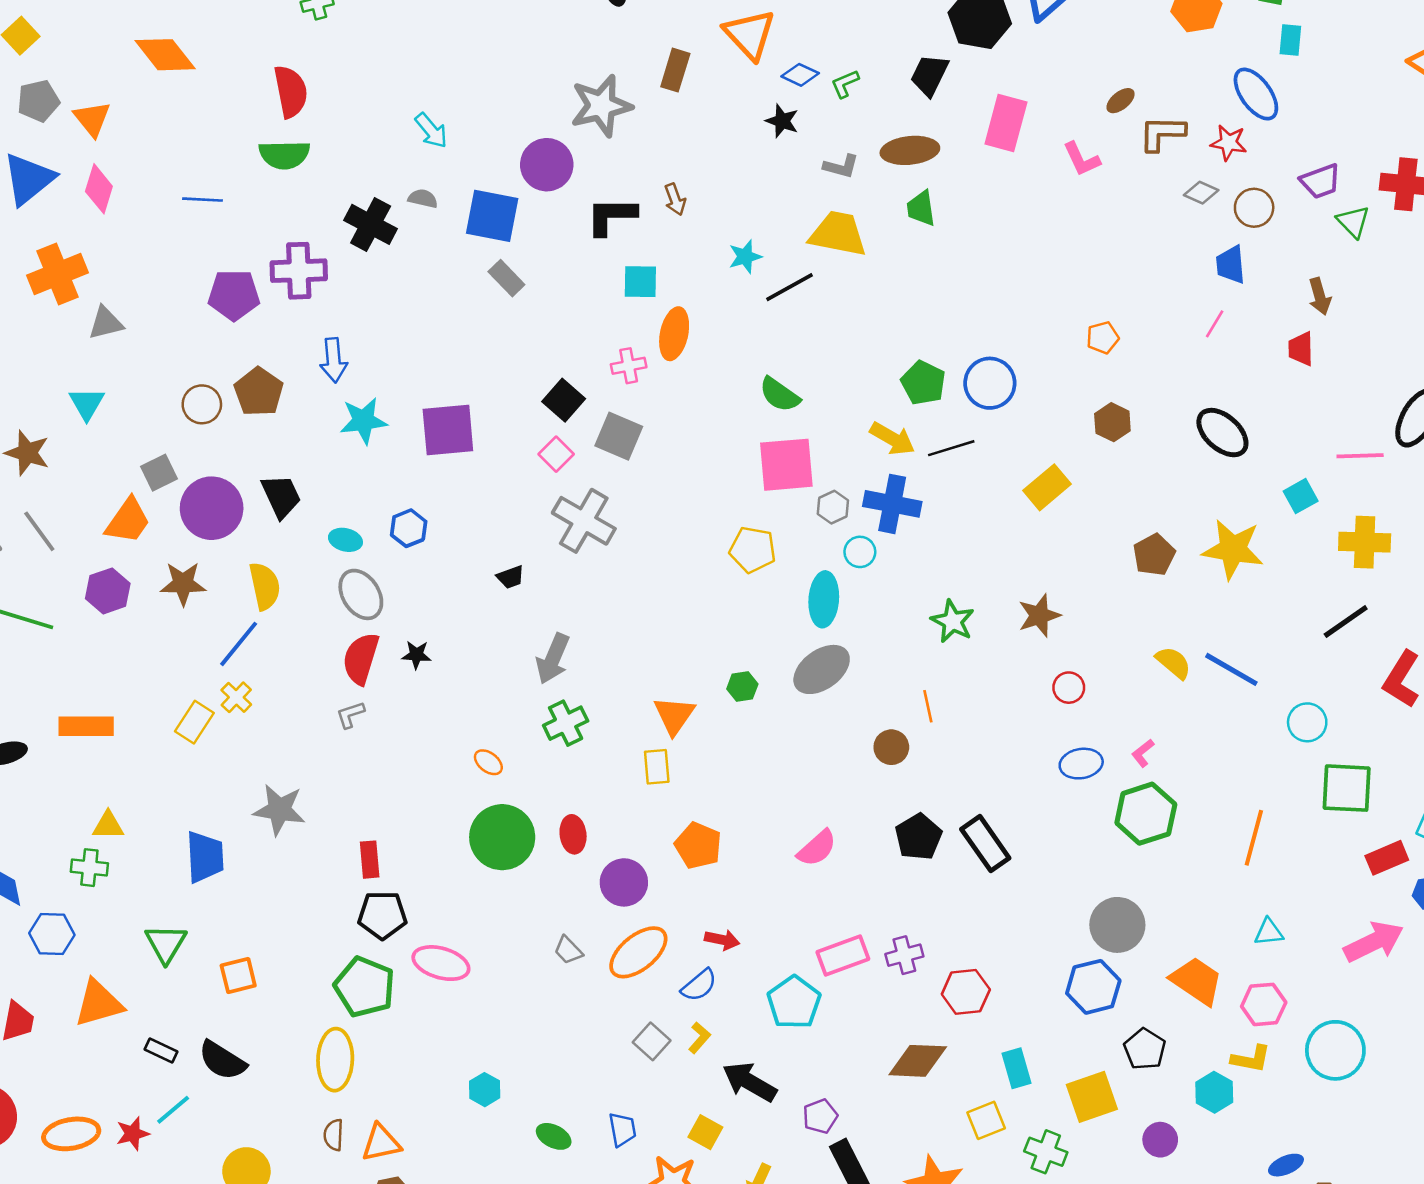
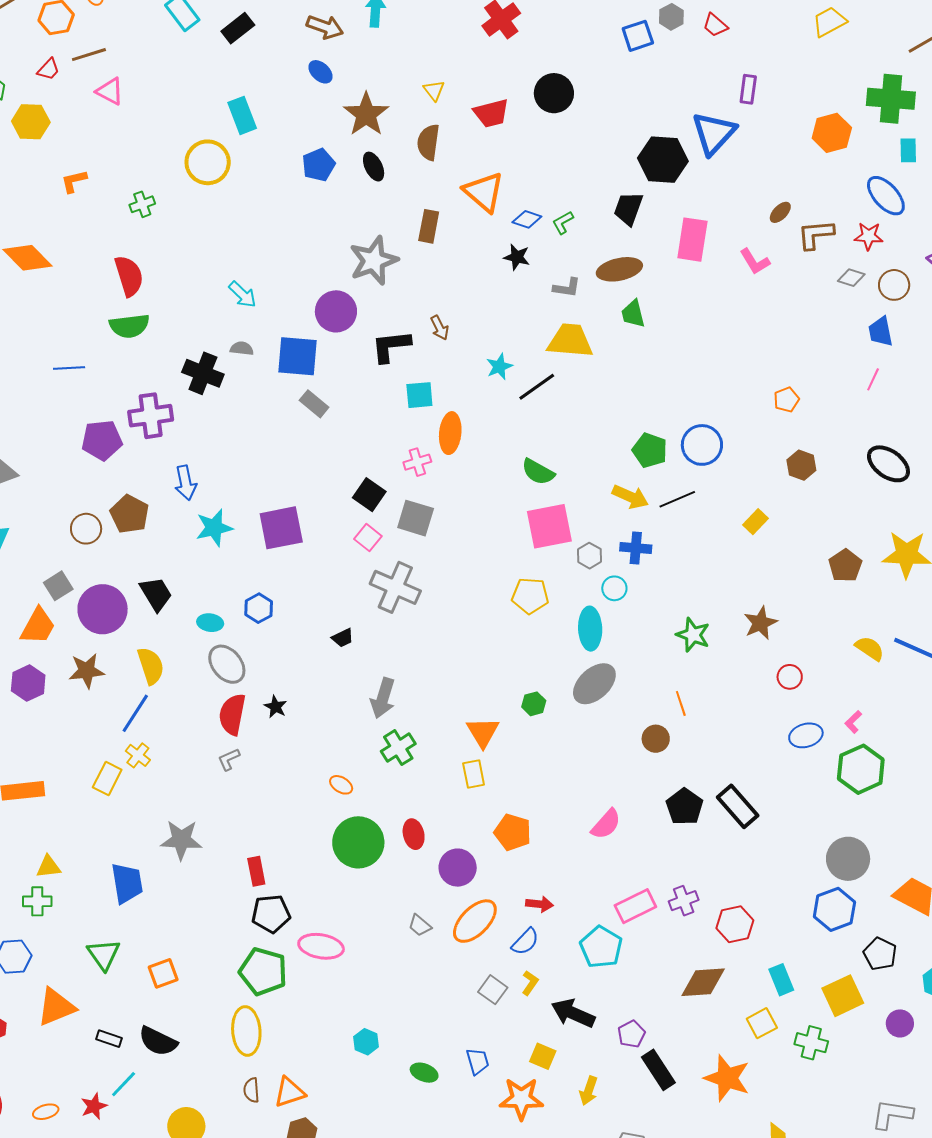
yellow rectangle: (1047, 487) -> (756, 522), size x0.7
blue cross: (892, 504) -> (636, 548), size x0.7
black star: (416, 655) -> (276, 707), turned 30
orange ellipse: (71, 1134) -> (46, 1112), size x0.6

